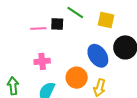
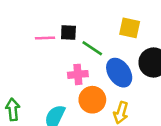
green line: (75, 12) -> (92, 48), moved
pink cross: (42, 61) -> (78, 74), moved

